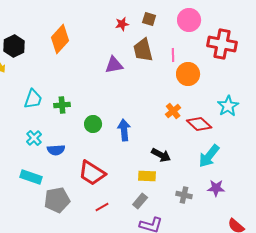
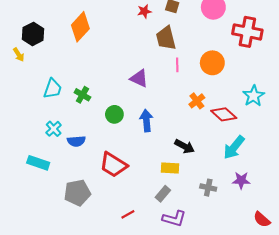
pink line: (173, 55) -> (177, 65), moved
purple triangle: (114, 65) -> (139, 78), moved, turned 36
green cross: (62, 105) -> (82, 95), turned 35
cyan rectangle: (31, 177) -> (38, 163), moved
red line: (102, 207) -> (128, 214), moved

